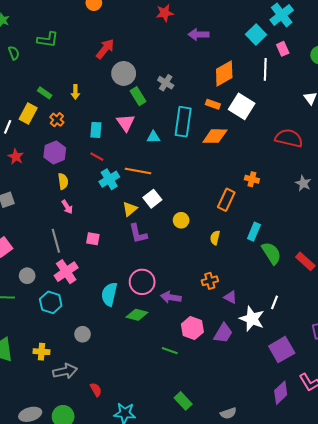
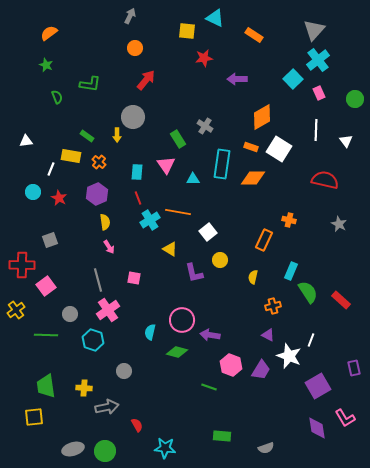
red arrow: (105, 49) -> (146, 80), moved
white line: (265, 69) -> (316, 130), moved
gray circle: (124, 73) -> (133, 117), moved
yellow rectangle: (28, 114) -> (71, 156), turned 72
red line: (97, 157) -> (138, 198), turned 40
white square: (152, 199) -> (208, 232), moved
yellow triangle: (130, 209) -> (170, 249), turned -49
purple L-shape: (138, 234) -> (194, 273), moved
orange cross: (210, 281) -> (273, 306), moved
cyan semicircle: (109, 294) -> (150, 332), size x0.7
purple diamond: (281, 393) -> (317, 428), turned -55
green rectangle: (183, 401) -> (222, 436), turned -42

